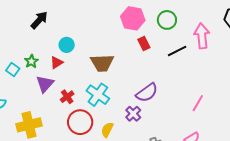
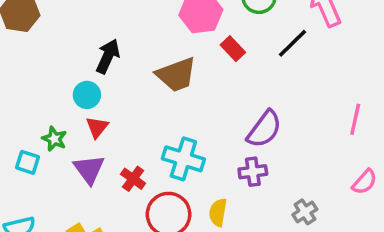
black arrow: (39, 20) -> (108, 56), moved
cyan circle: (67, 45) -> (87, 95), moved
brown trapezoid: (102, 63) -> (176, 75), moved
purple cross: (133, 114) -> (253, 172), turned -35

